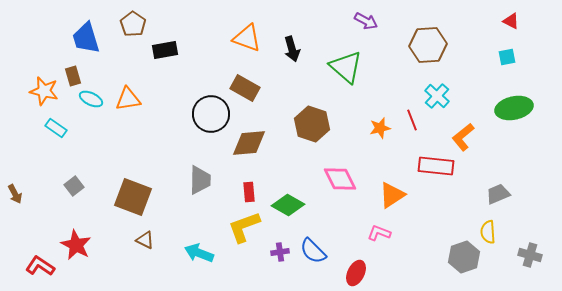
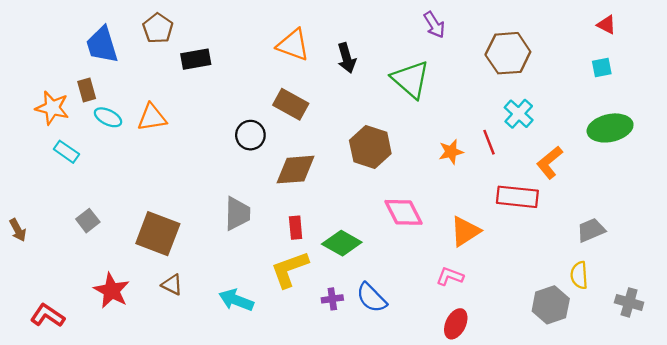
purple arrow: (366, 21) -> (434, 25), turned 30
black circle: (211, 114) -> (250, 135), size x0.7
red star: (76, 245) -> (112, 291), moved
red ellipse: (356, 273) -> (456, 324), moved

